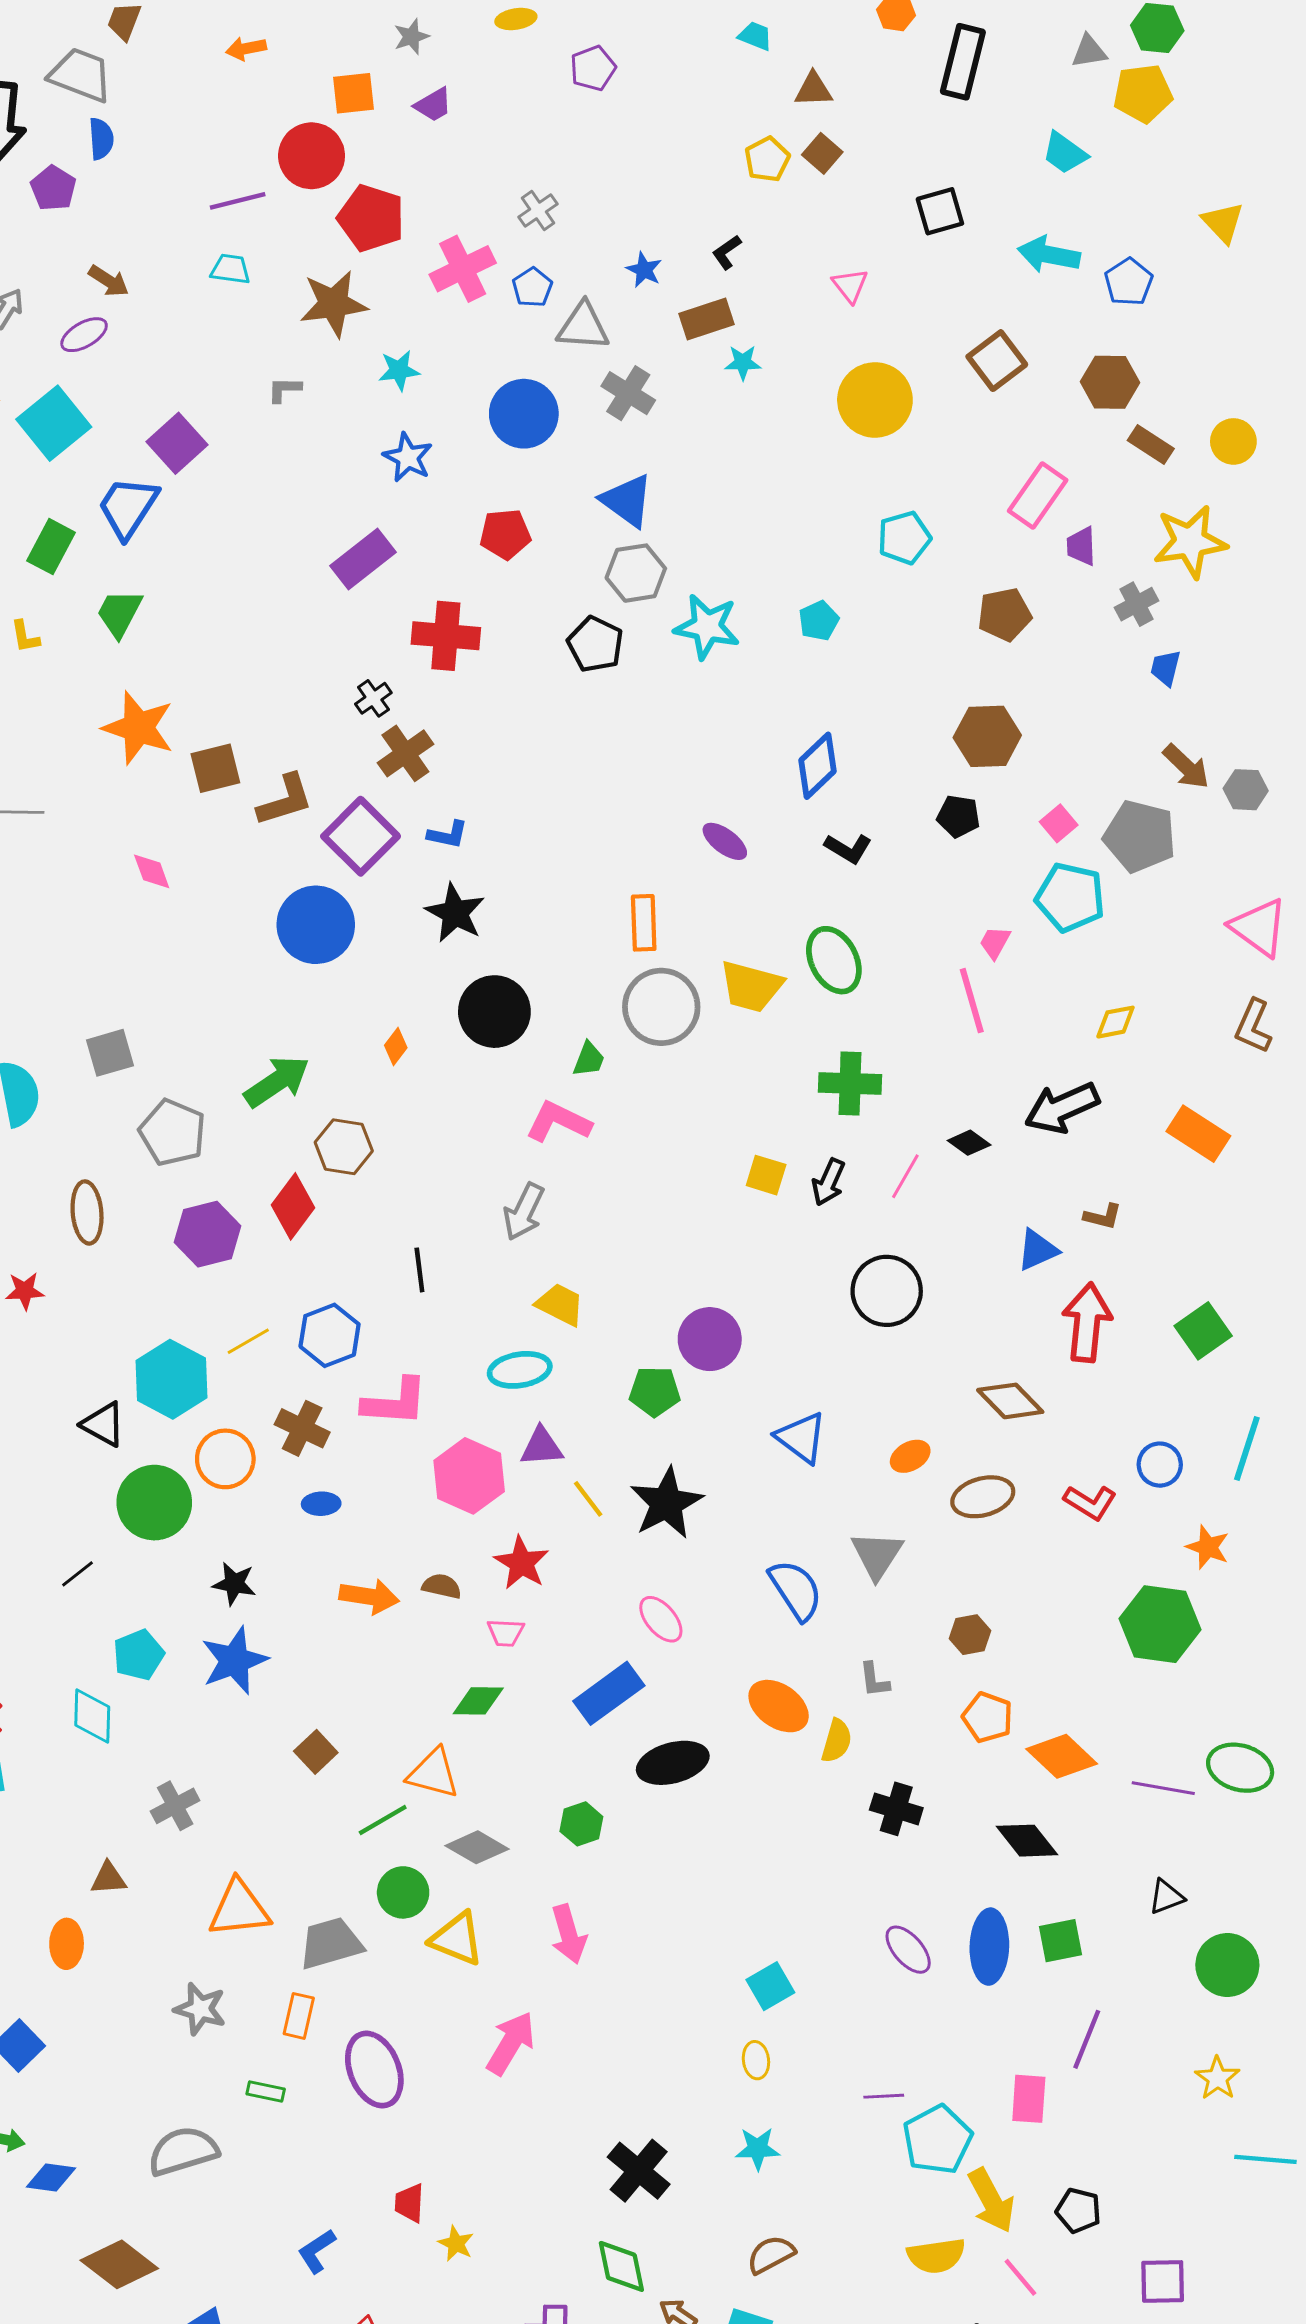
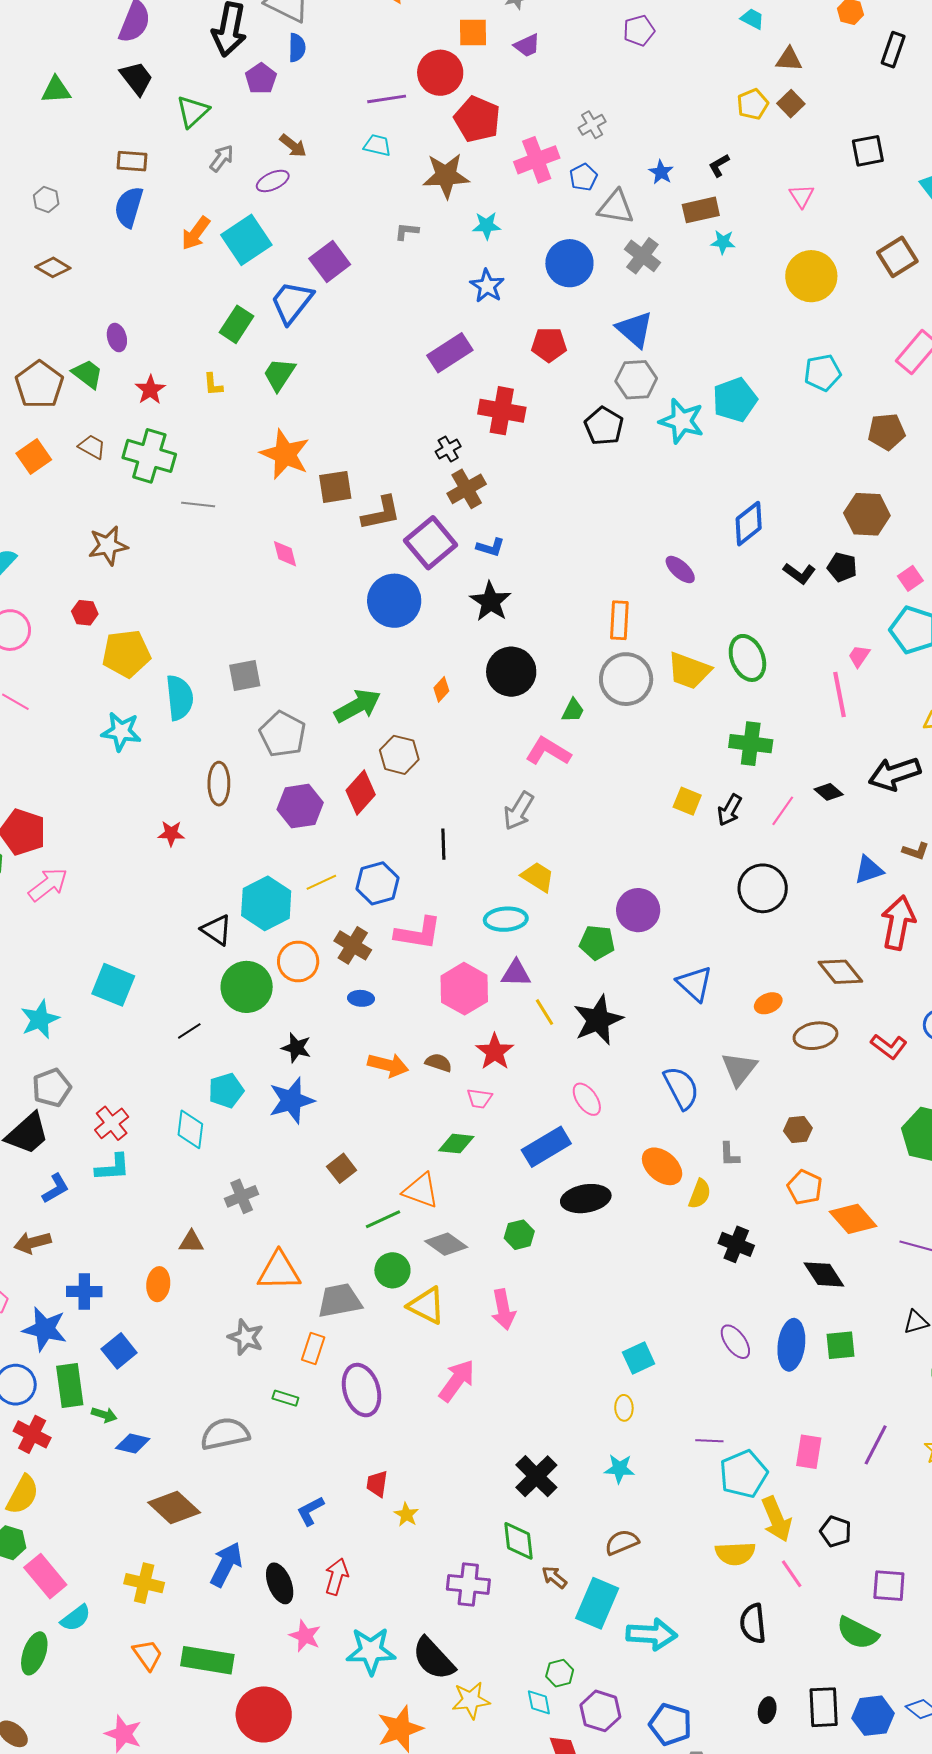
black rectangle: (963, 62) -> (893, 50), size x0.7
cyan pentagon: (819, 621) -> (735, 400), moved, size x1.6
black L-shape: (848, 848) -> (799, 573), moved
purple line: (1087, 2039) -> (876, 1445), moved

